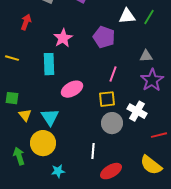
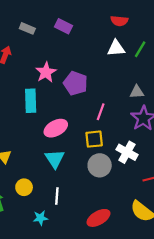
purple pentagon: (104, 37) -> (75, 83), moved
cyan triangle: (50, 117) -> (55, 159), moved
yellow circle: (43, 143) -> (24, 187), size x0.6
white line: (93, 151) -> (57, 196), moved

